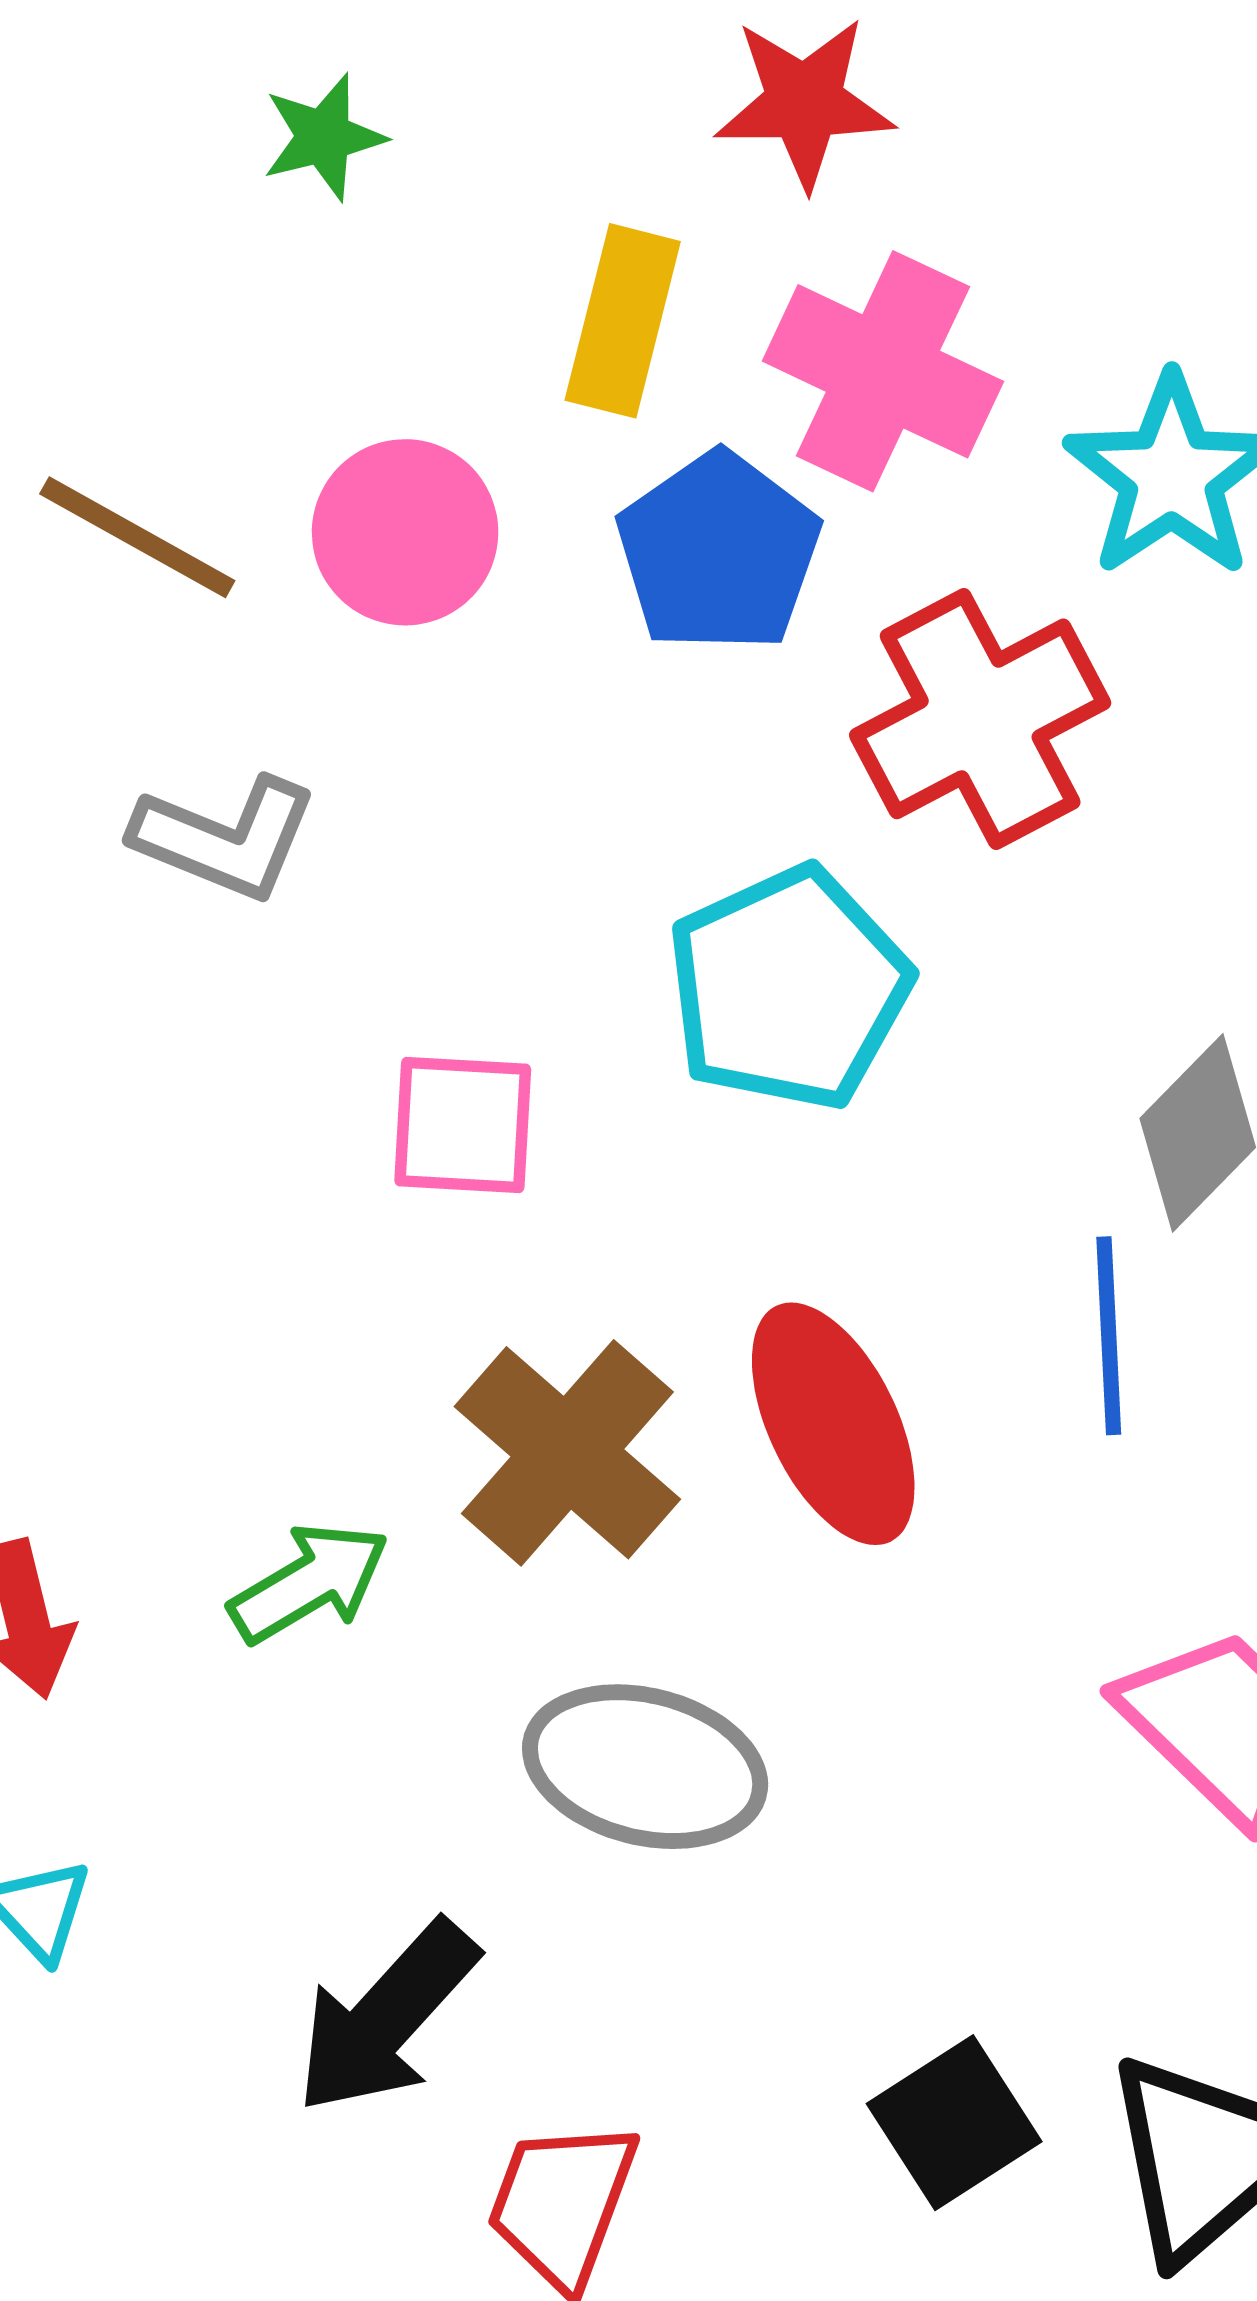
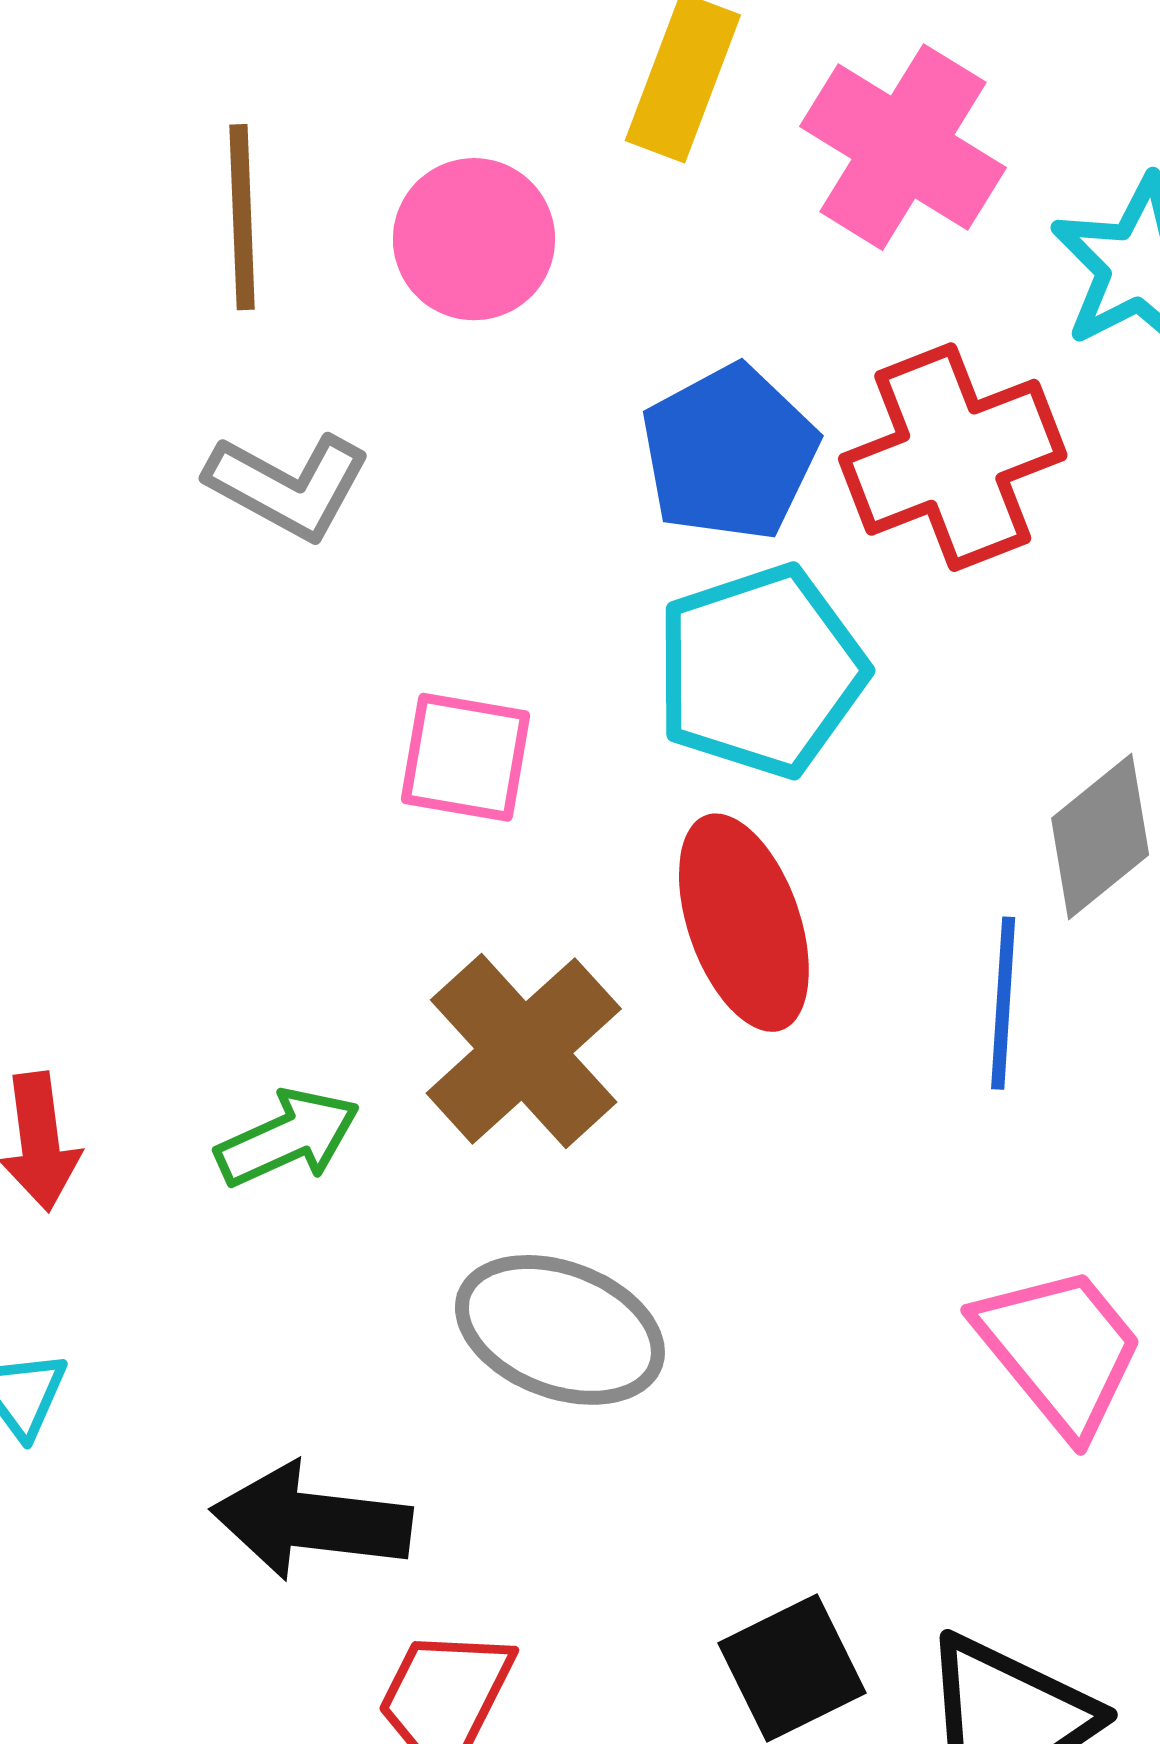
brown line: (137, 537) -> (242, 217), turned 52
blue pentagon: (718, 552) -> (729, 453), moved
red ellipse: (833, 1424) -> (744, 923), moved
black arrow: (386, 2017) -> (311, 1521), turned 48

